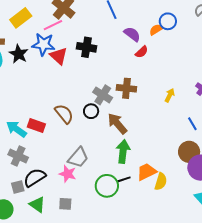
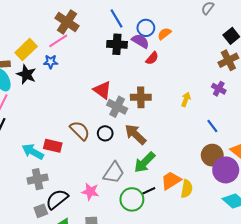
yellow rectangle: (21, 18) -> (26, 50), moved
blue circle: (168, 21) -> (146, 28), moved
blue star: (43, 44) -> (51, 62), size x0.6
black cross: (86, 47) -> (117, 44), moved
red triangle: (59, 56) -> (102, 90), moved
black circle: (91, 111) -> (105, 133), moved
green arrow: (123, 151) -> (145, 162), turned -135
gray cross: (18, 156) -> (38, 179), turned -30
gray trapezoid: (78, 158) -> (114, 173), moved

